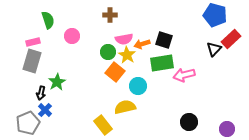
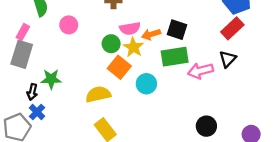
red rectangle: (231, 39) -> (232, 28), moved
pink rectangle: (33, 42) -> (23, 32), turned -48
black triangle: (214, 49) -> (228, 59), moved
green star: (57, 82) -> (51, 79), turned 30
yellow semicircle: (125, 107) -> (98, 94), moved

